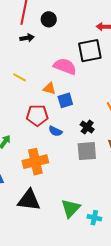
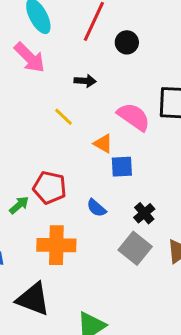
black arrow: (27, 38) -> (85, 81), moved
red pentagon: (37, 115) -> (50, 188), moved
gray square: (87, 151) -> (135, 248), turned 30

